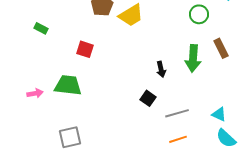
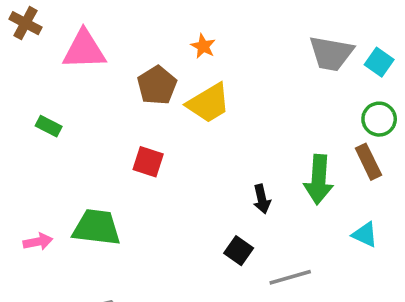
green circle: (199, 14) -> (379, 119), moved
red square: (85, 49) -> (148, 162), moved
cyan triangle: (219, 114) -> (365, 235), moved

